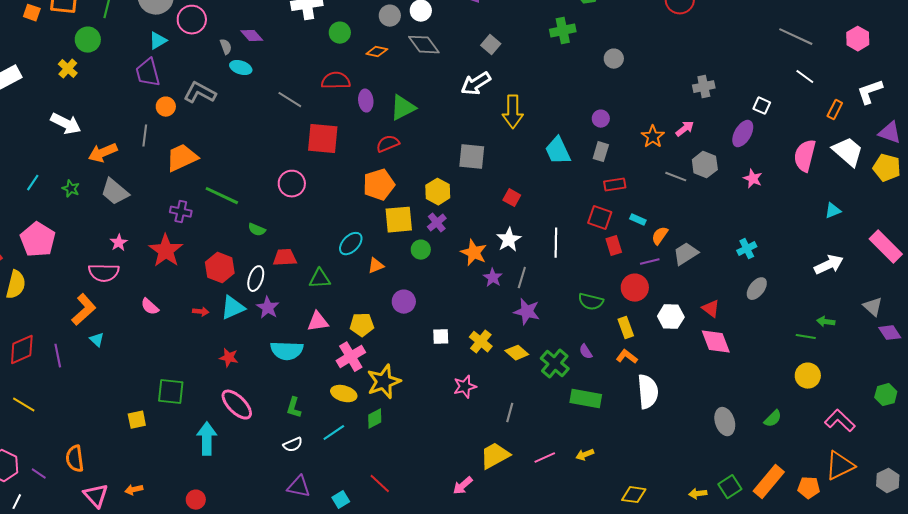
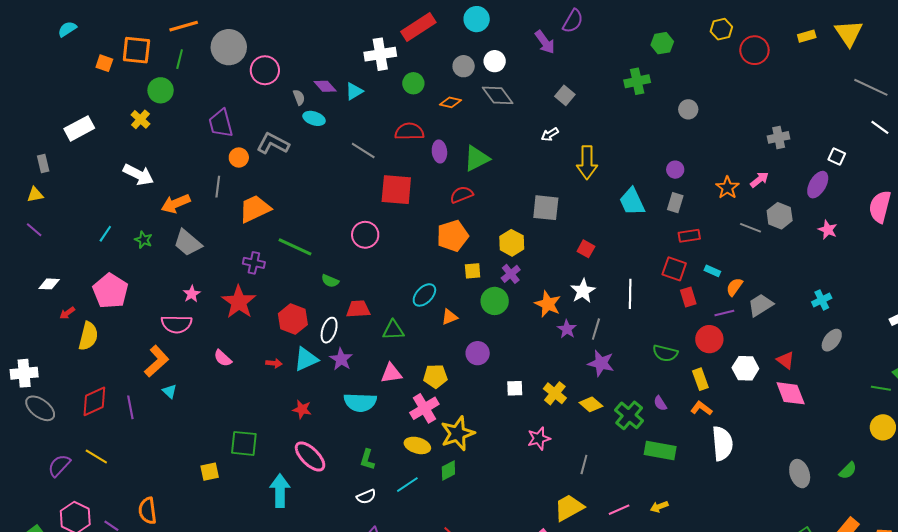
cyan triangle: (158, 41) -> (354, 91), moved
white arrow: (476, 84) -> (550, 134), size x0.6
yellow square: (399, 220) -> (473, 271), size x0.6
green circle: (421, 250) -> (495, 301), size x1.4

